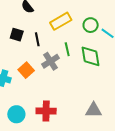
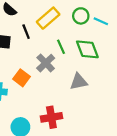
black line: (37, 39) -> (26, 32), moved
gray triangle: (94, 110) -> (79, 82), moved

